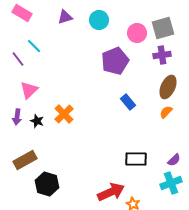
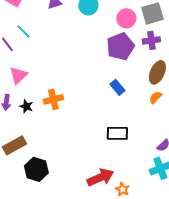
purple pentagon: (115, 61) -> (120, 46), moved
orange cross: (64, 114) -> (53, 99), turned 30
black rectangle: (136, 159) -> (117, 133), moved

